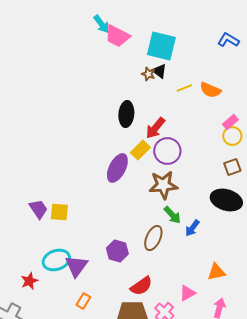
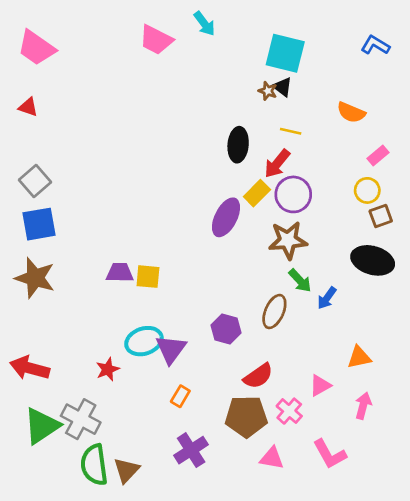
pink trapezoid: (117, 36) -> (156, 40), moved
yellow line: (184, 88) -> (291, 131), moved, turned 35
yellow circle: (232, 136) -> (367, 190), moved
purple trapezoid: (38, 209) -> (120, 272), turned -55

